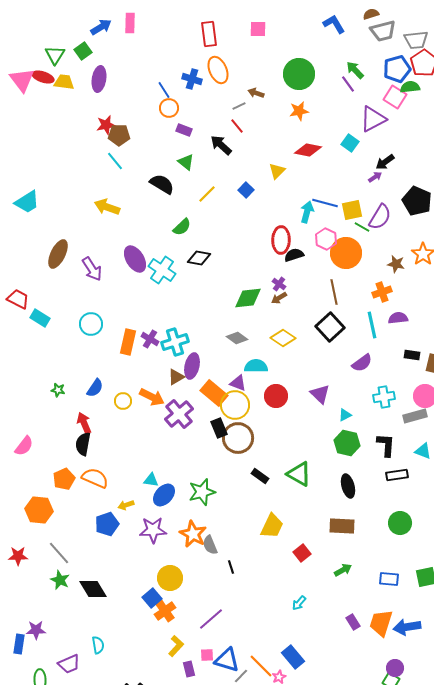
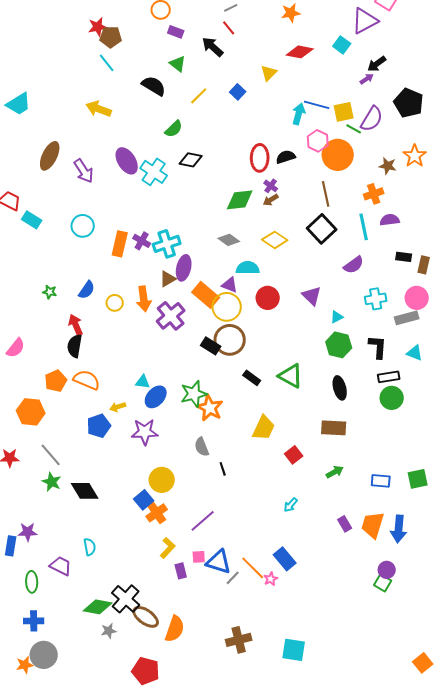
red ellipse: (281, 240) -> (260, 158), moved
orange arrow: (152, 397) -> (144, 299), turned 55
black rectangle: (219, 428) -> (211, 346), moved, turned -36
green circle: (400, 523) -> (392, 398), moved
orange star: (193, 534) -> (210, 408), moved
blue arrow: (407, 627) -> (399, 529), turned -76
purple trapezoid: (69, 664) -> (61, 566), turned -130

